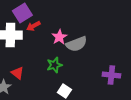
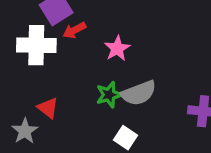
gray semicircle: (76, 44) -> (139, 93), moved

